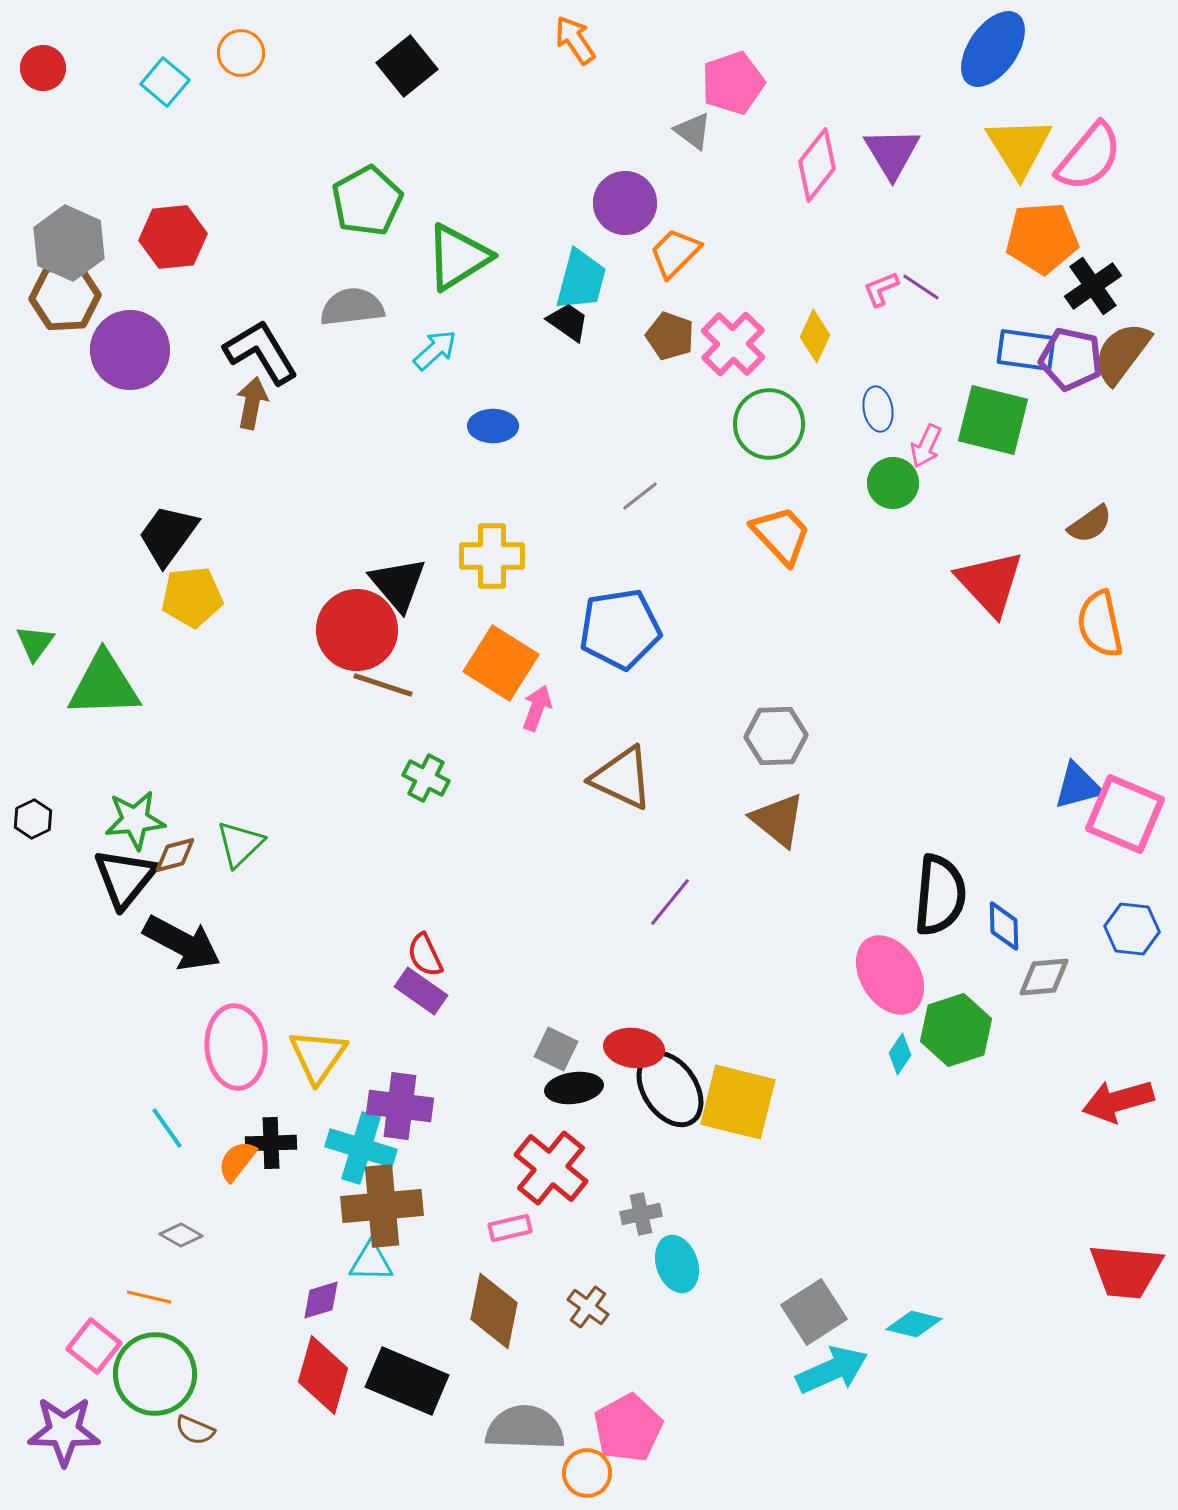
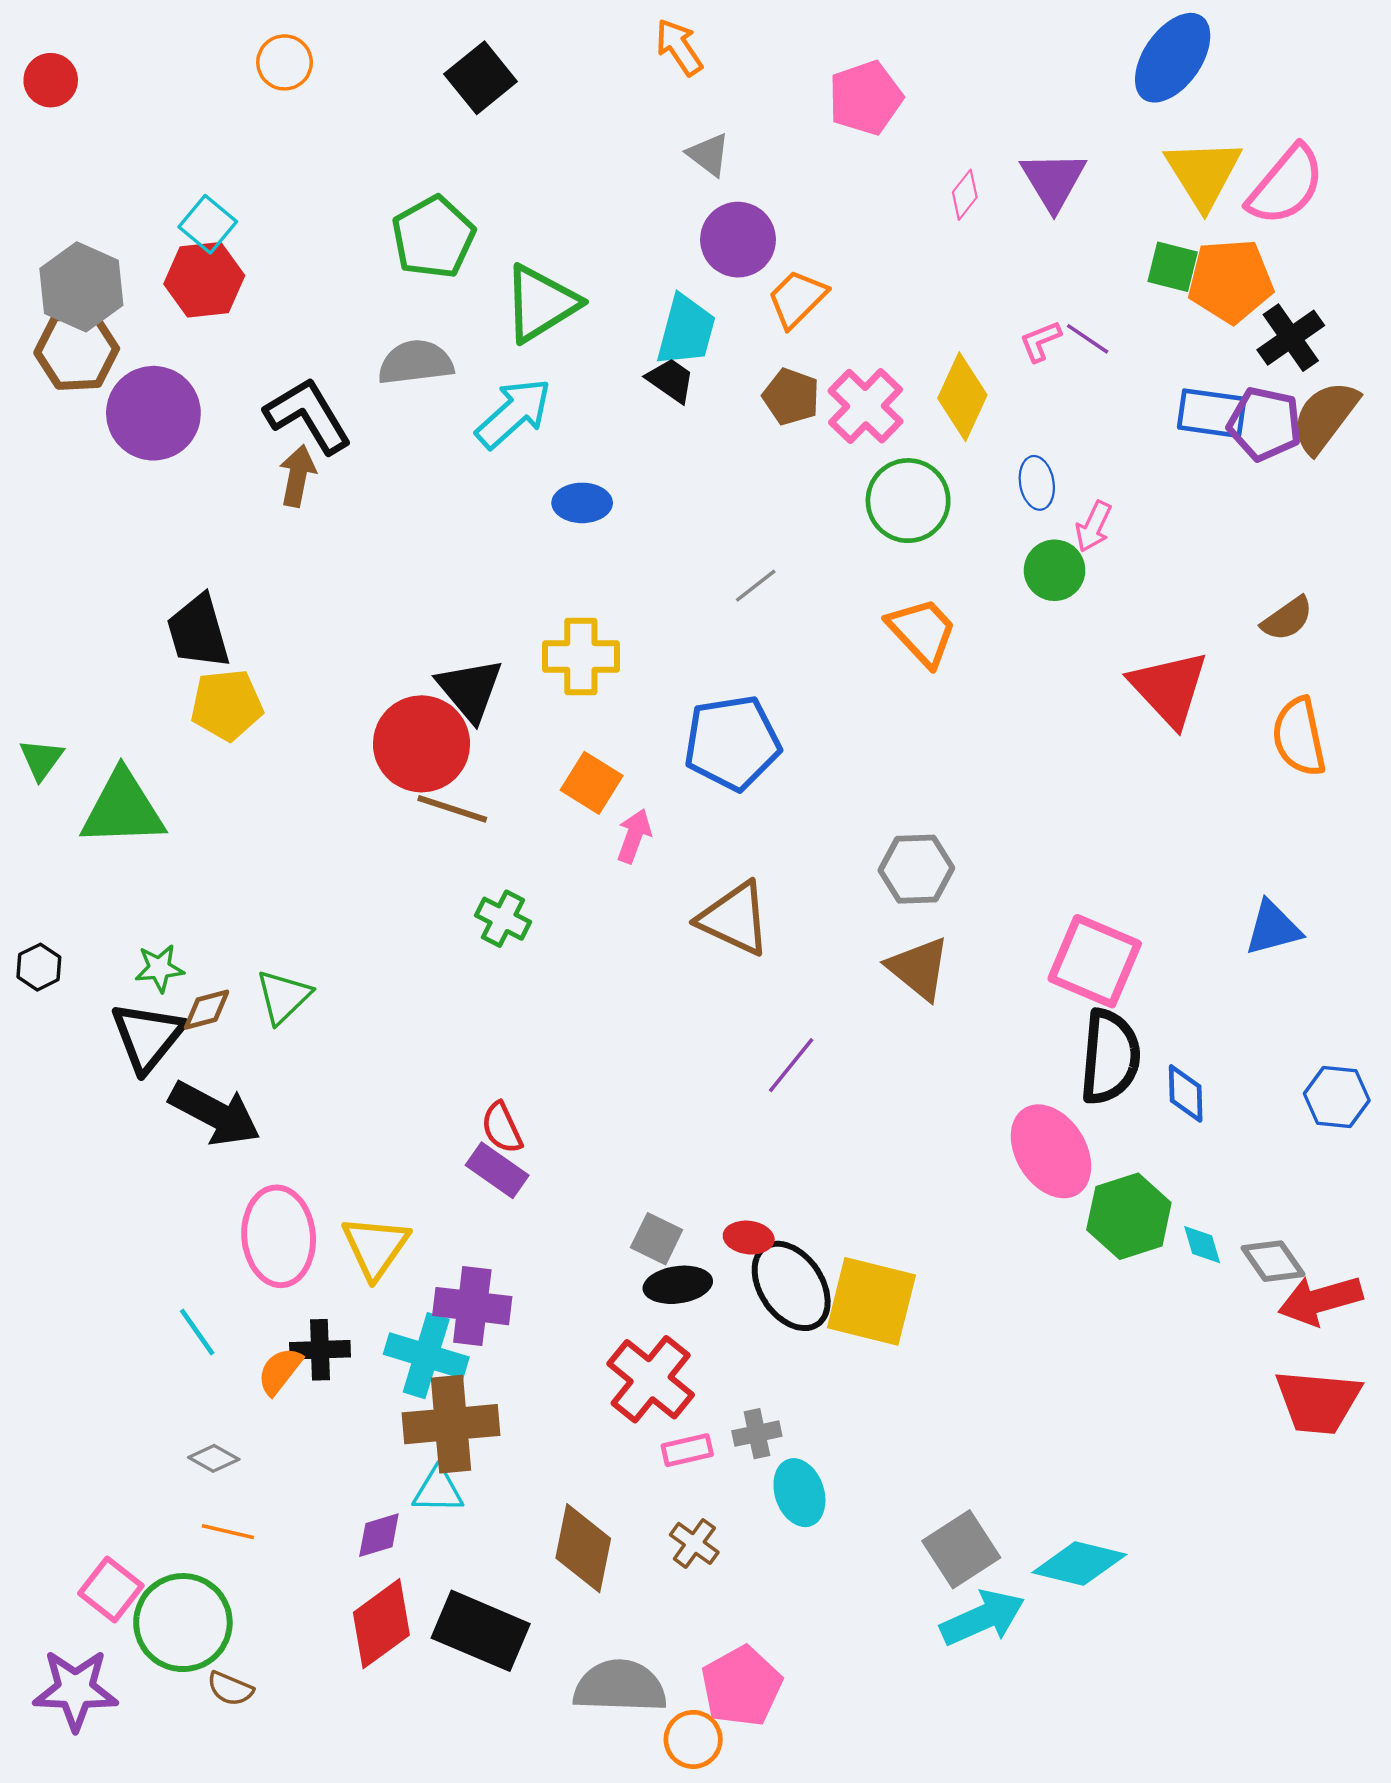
cyan square: (165, 82) -> (208, 224), moved
gray triangle: (693, 131) -> (708, 155), moved
pink diamond: (817, 165) -> (965, 195), size x0.6
yellow diamond: (815, 336) -> (962, 397), size x1.4
cyan arrow: (435, 350) -> (514, 413), size x1.5
green square: (993, 420) -> (1173, 267), moved, size x0.6
black trapezoid: (168, 535) -> (198, 632), turned -52
orange square: (501, 663) -> (592, 783), size x0.7
pink square: (1125, 814) -> (1095, 961), moved
green star: (135, 820) -> (159, 968), size x0.7
gray diamond: (1044, 977) -> (1273, 1261), moved, turned 60
red ellipse: (634, 1048) -> (749, 1238), size x0.7
cyan diamond: (900, 1054) -> (1202, 1245), moved, turned -51
pink rectangle: (510, 1228) -> (687, 1450), moved
red trapezoid: (1126, 1271) -> (1318, 1402), moved
orange line: (149, 1297) -> (228, 1532), moved
cyan diamond: (914, 1324) -> (1079, 1563), size x1.4
red diamond: (323, 1375) -> (381, 1624), turned 38

